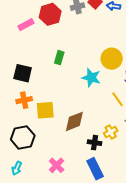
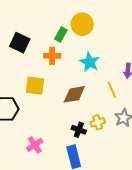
yellow circle: (112, 59) -> (82, 24), moved
orange cross: (24, 100) -> (52, 56), moved
brown diamond: (74, 121) -> (74, 94), moved

